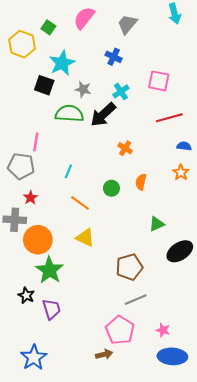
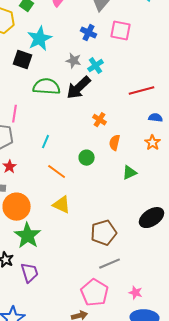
pink square: (159, 81) -> (121, 31), moved
gray star: (83, 89) -> (74, 61), moved
orange semicircle: (141, 182) -> (115, 143), moved
green triangle: (157, 224) -> (130, 173), moved

